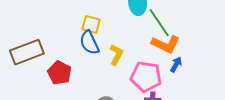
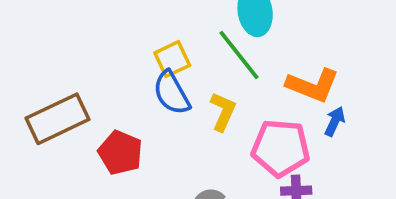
green line: (159, 23) -> (239, 55), moved
yellow square: (91, 24) -> (172, 59), turned -36

